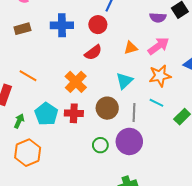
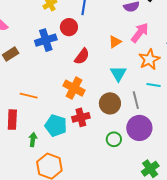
red circle: (98, 25) -> (69, 27), moved

